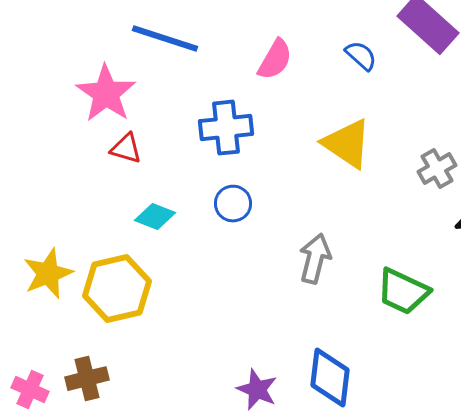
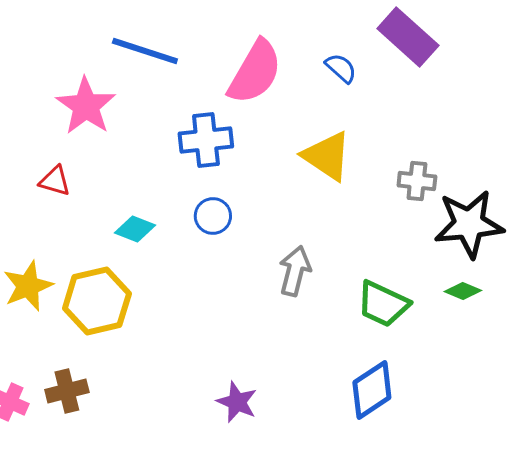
pink semicircle: (275, 60) -> (255, 72), size x1.6
red triangle: (126, 149) -> (55, 181), moved
gray cross: (437, 169) -> (417, 181), turned 36
blue diamond: (330, 378) -> (372, 390), moved, turned 50

